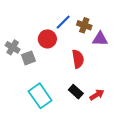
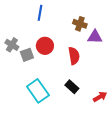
blue line: (63, 22) -> (40, 13), moved, turned -35
red circle: (47, 39) -> (45, 46), moved
red arrow: (97, 95) -> (100, 97), moved

